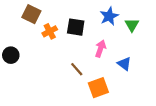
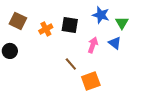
brown square: (31, 14) -> (18, 21), moved
blue star: (109, 16) -> (101, 15), turned -30
blue triangle: (124, 64) -> (115, 43), moved

